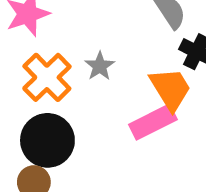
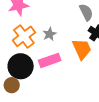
pink rectangle: (153, 122) -> (50, 60), moved

